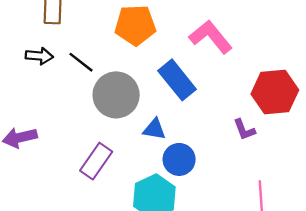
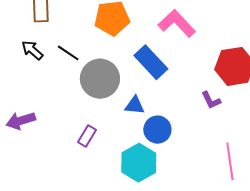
black arrow: (39, 56) -> (32, 50), turned -140
purple rectangle: (96, 161) -> (87, 136), size x0.7

